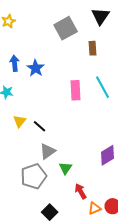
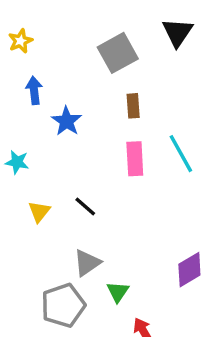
brown rectangle: (93, 48) -> (133, 106), moved
blue arrow: (15, 63) -> (34, 90), moved
black line: (40, 126) -> (85, 206), moved

